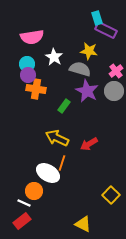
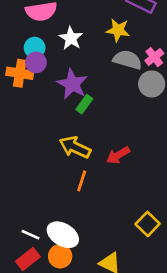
gray semicircle: (80, 69) -> (127, 60), moved
orange cross: (36, 89) -> (20, 73), moved
purple star: (87, 91) -> (72, 84), moved
white ellipse: (48, 173) -> (63, 235), moved
orange circle: (34, 191) -> (60, 256), moved

